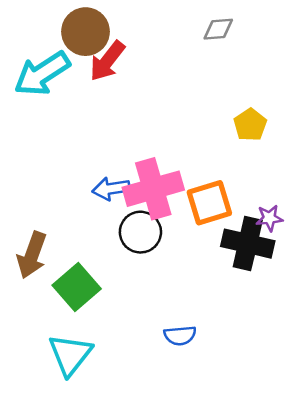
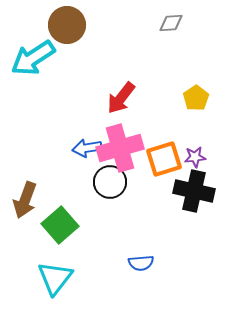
red arrow: (107, 61) -> (121, 98), moved
purple star: (269, 218) -> (195, 157), moved

